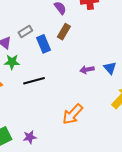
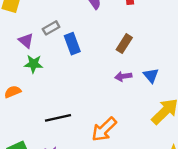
brown rectangle: (64, 32) -> (124, 44), moved
black line: (34, 81) -> (58, 118), moved

